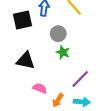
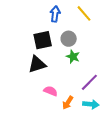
black square: (22, 20) -> (43, 40), moved
black triangle: (26, 61) -> (37, 64), turned -30

